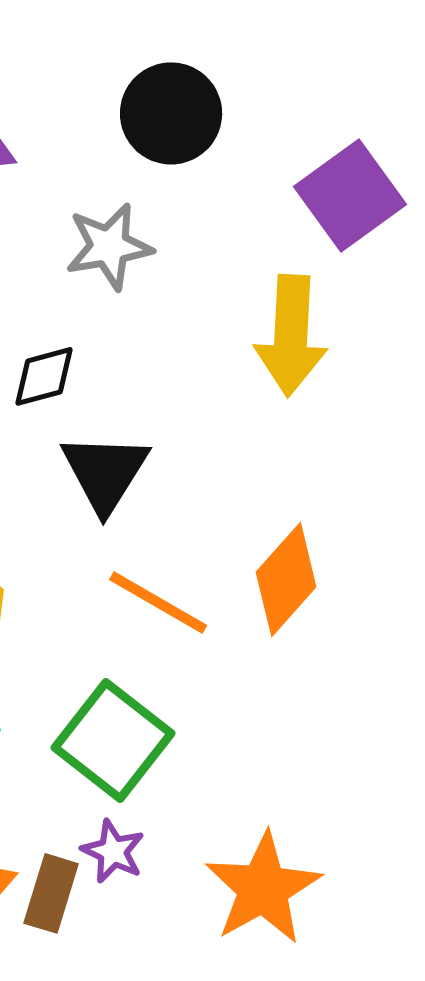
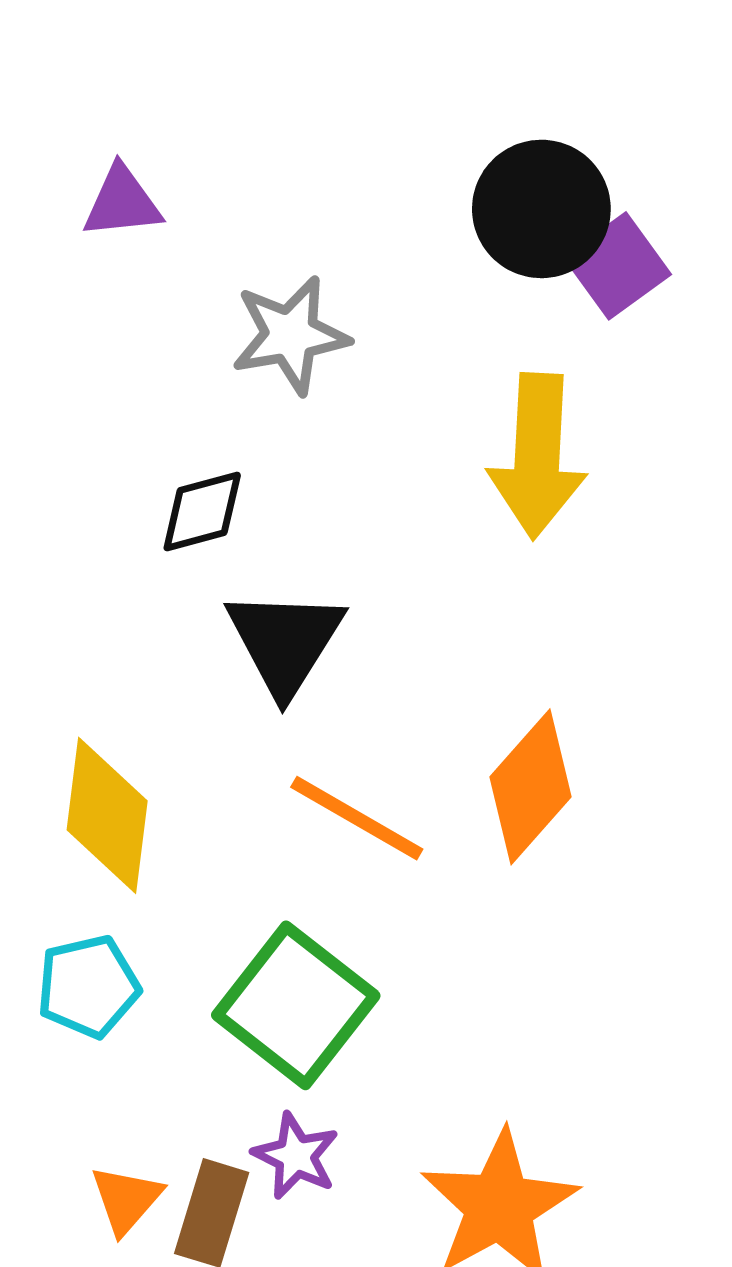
black circle: (171, 113) -> (541, 209), moved
purple square: (350, 195) -> (617, 266), size x0.7

